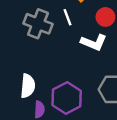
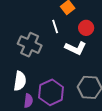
gray cross: (38, 24) -> (30, 45), moved

